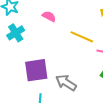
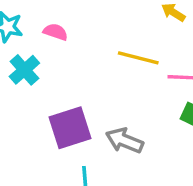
pink semicircle: (49, 16) -> (55, 32), moved

